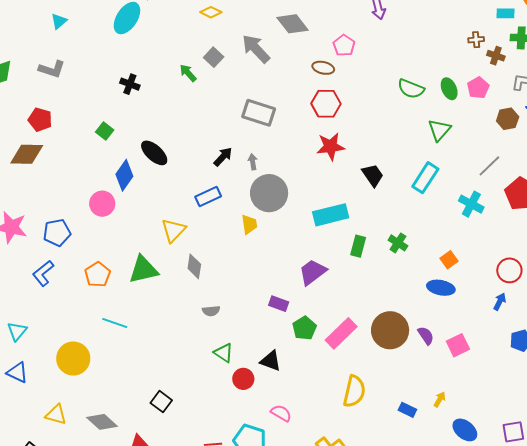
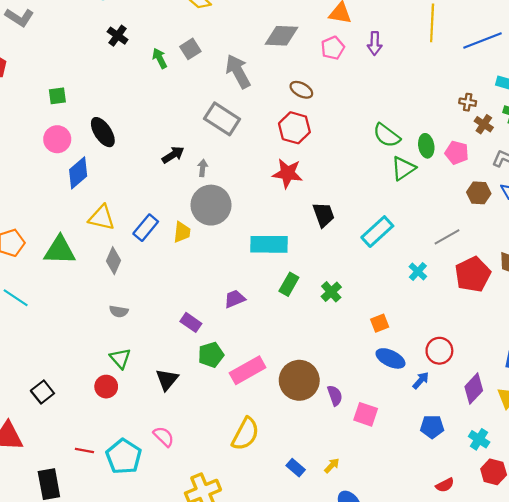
gray diamond: (292, 24) -> (281, 36), turned -64
pink pentagon: (344, 45) -> (333, 48), moved
gray arrow: (256, 49) -> (238, 71), moved
black cross: (130, 84) -> (118, 36), moved
pink pentagon: (478, 88) -> (457, 153), turned 30
green triangle: (439, 130) -> (403, 168), moved
green square: (105, 131) -> (57, 96), turned 30
blue diamond: (124, 175) -> (78, 173), moved
blue rectangle: (208, 197) -> (146, 228), moved, turned -40
pink circle: (102, 204) -> (57, 139), moved
cyan cross: (471, 204) -> (418, 271), size x0.7
yellow triangle: (173, 230) -> (102, 218), turned 44
purple trapezoid: (313, 272) -> (235, 299), size x0.7
blue ellipse: (441, 288) -> (390, 358), moved
pink square: (458, 345) -> (366, 414), turned 30
black triangle: (271, 361) -> (167, 380), turned 35
red circle: (243, 379) -> (106, 387), moved

